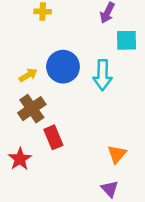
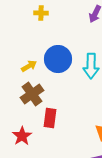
red rectangle: (53, 137) -> (50, 118), turned 30

